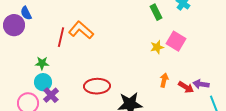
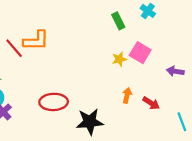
orange L-shape: (81, 30) -> (36, 41), turned 140
red line: (61, 37) -> (14, 48), turned -54
purple arrow: (201, 84) -> (175, 71), moved

